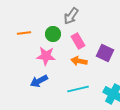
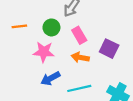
blue arrow: (39, 81) -> (50, 78), moved

